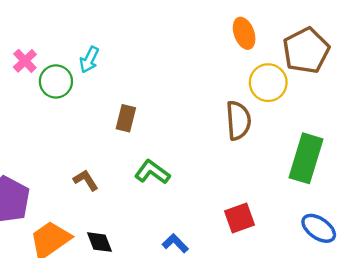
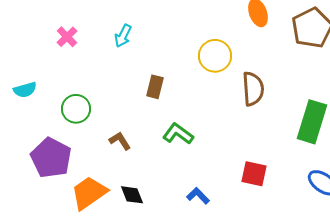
green circle: (56, 81) -> (76, 109), moved
yellow circle: (268, 83) -> (215, 56), moved
red square: (239, 218) -> (254, 174), turned 32

